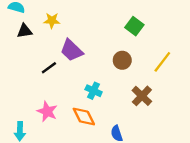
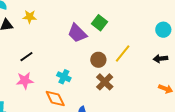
purple trapezoid: (72, 50) -> (77, 33), moved
brown circle: (122, 60) -> (98, 60), moved
pink star: (47, 111) -> (25, 81), moved, turned -30

